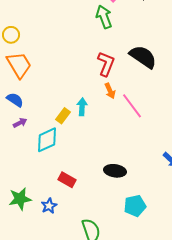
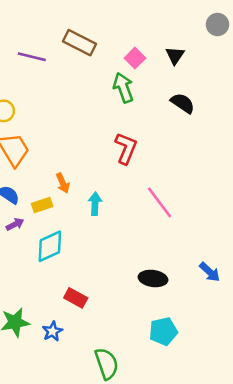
black semicircle: (143, 57) -> (183, 103), moved, size x0.7
orange arrow: (110, 91) -> (63, 183), moved
yellow rectangle: (63, 116) -> (42, 205), moved, turned 35
black ellipse: (115, 171) -> (153, 278), moved

